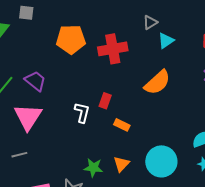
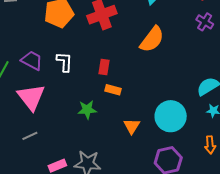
white L-shape: (82, 113) -> (64, 62), moved
orange rectangle: (122, 125) -> (113, 90), moved
green star: (93, 168) -> (87, 110), moved

